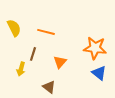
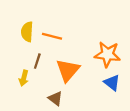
yellow semicircle: (14, 28) -> (27, 32), moved, turned -150
orange triangle: (60, 62) -> (68, 70), size x1.6

